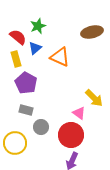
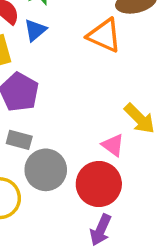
orange triangle: (60, 57) -> (104, 35), moved
gray circle: (41, 127) -> (46, 170), size x1.5

